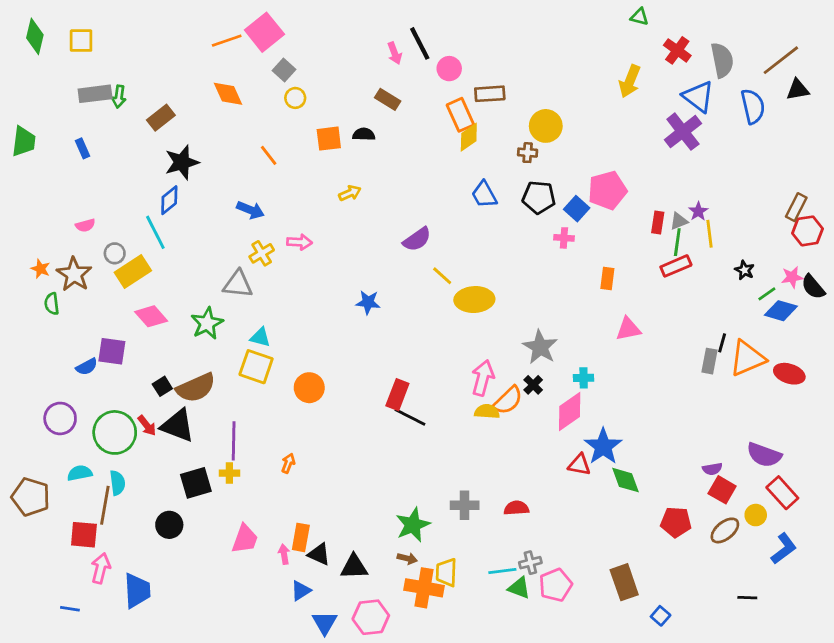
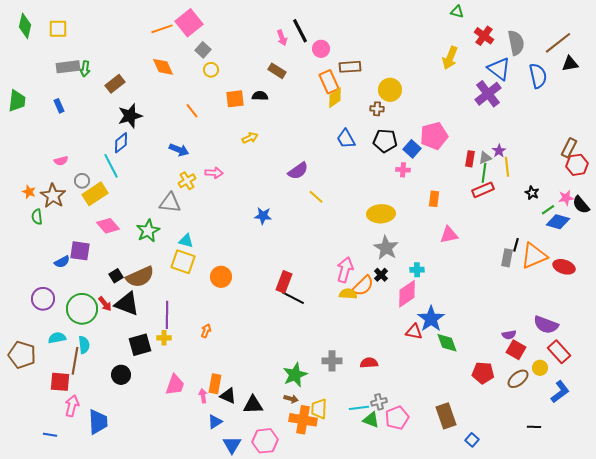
yellow ellipse: (474, 300) -> (381, 214), moved

